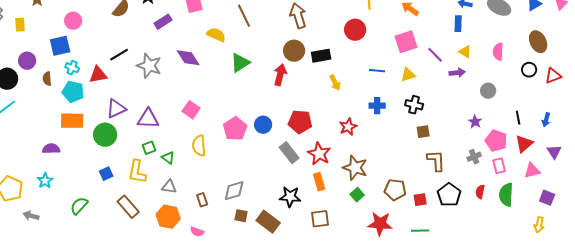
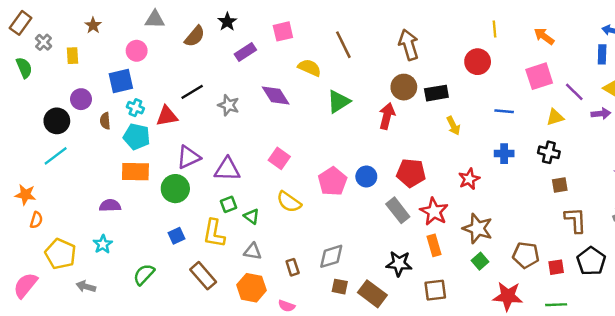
gray star: (149, 66) -> (229, 105), size x0.7
yellow triangle: (408, 75) -> (555, 117), moved
yellow semicircle: (199, 146) -> (289, 202), turned -50

